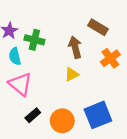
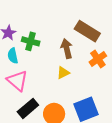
brown rectangle: (98, 27) -> (87, 31), size x1.4
black rectangle: (33, 115) -> (28, 108), size x1.5

